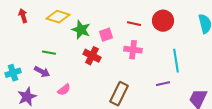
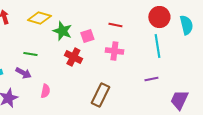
red circle: (163, 21) -> (159, 17), moved
cyan line: (176, 61) -> (157, 46), moved
purple line: (163, 84) -> (151, 79), moved
pink semicircle: (64, 90) -> (45, 91), turned -40

